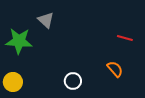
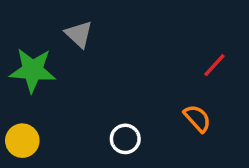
red line: (125, 38) -> (214, 65), turned -63

